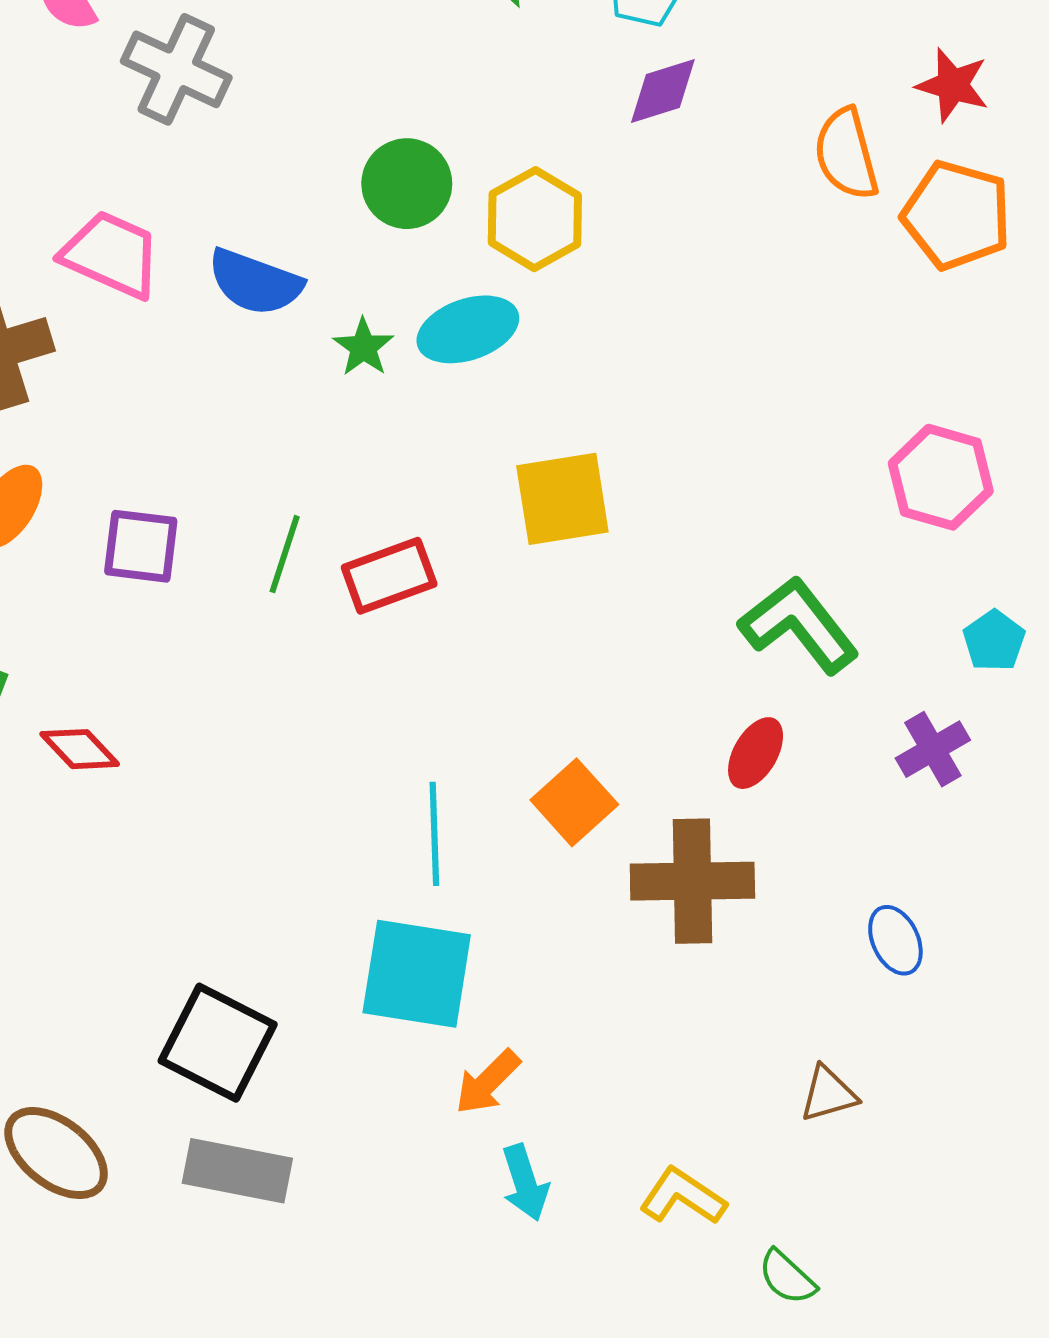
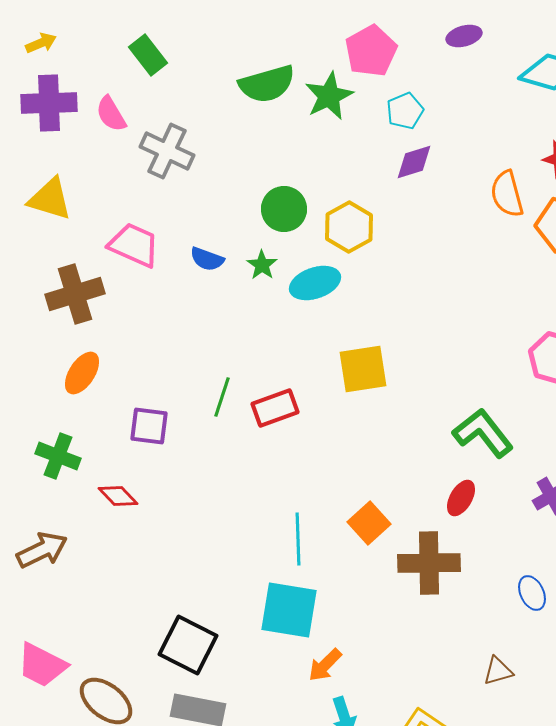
blue semicircle: (255, 282) -> (207, 259), size x0.7
green star: (363, 347) -> (262, 265), moved
purple square: (141, 546) -> (149, 426), moved

